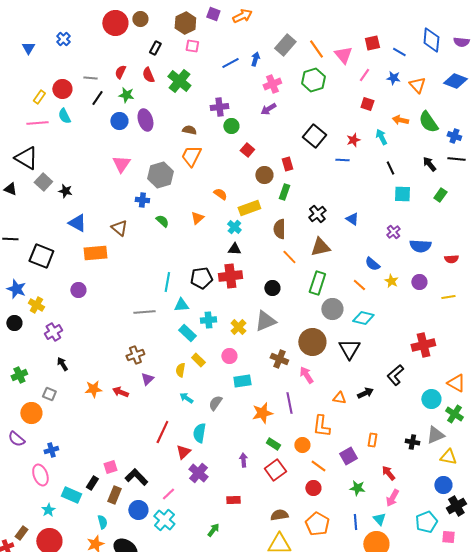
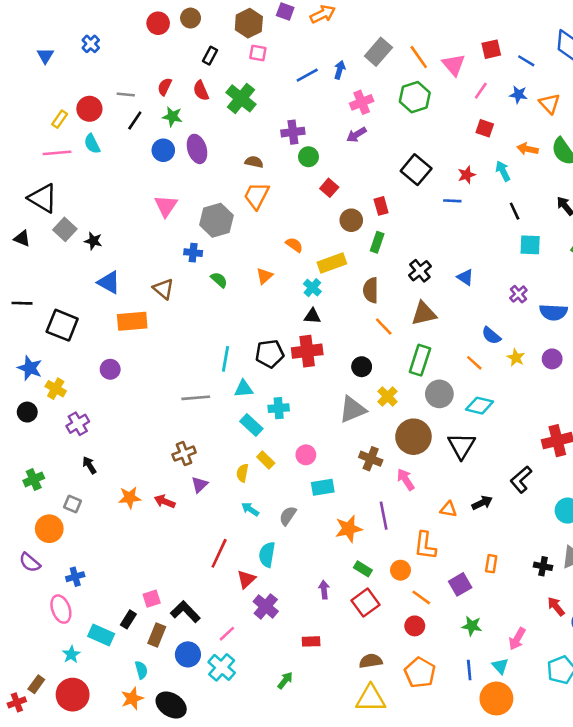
red circle: (115, 23) -> (158, 23), size x0.7
yellow cross: (238, 327) -> (388, 396), moved
red arrow: (388, 473) -> (556, 606), moved

